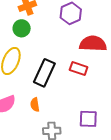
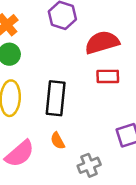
red rectangle: (79, 69) -> (108, 76), moved

